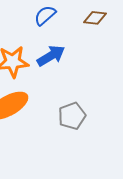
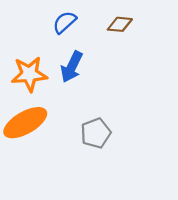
blue arrow: (51, 56) -> (72, 67), turned 148

